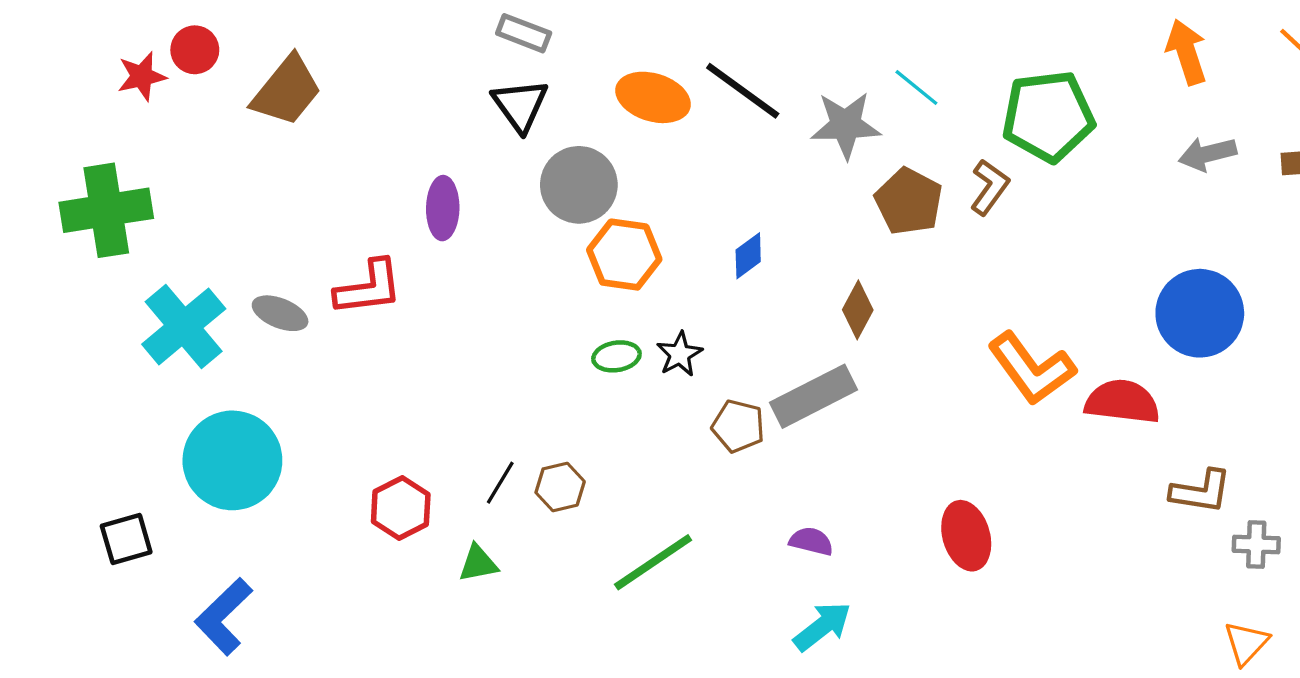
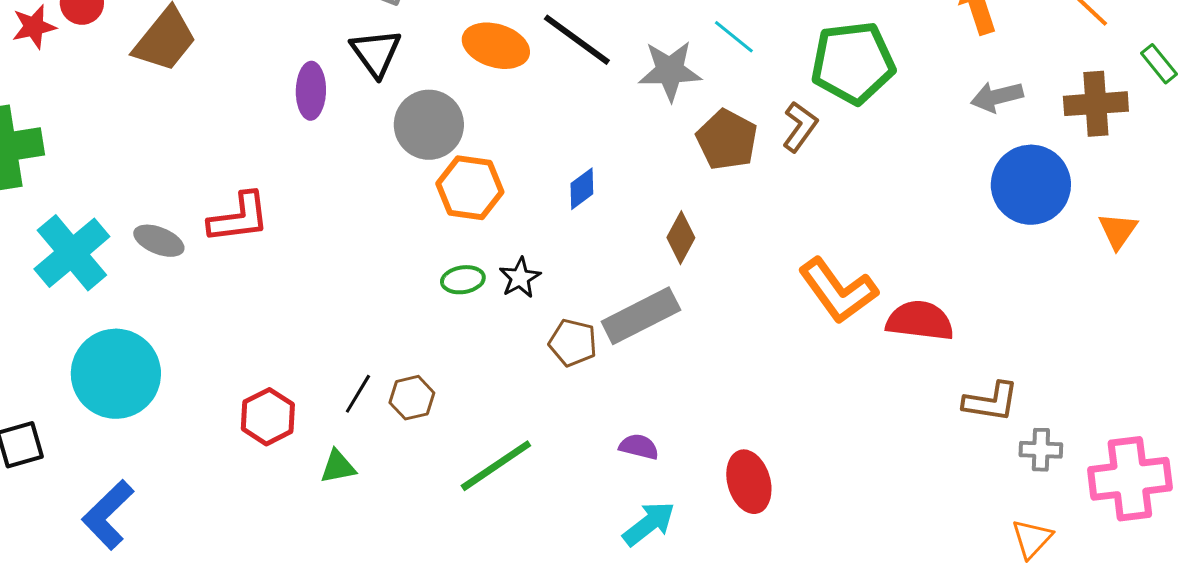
purple ellipse: (443, 208) -> (311, 91), moved
blue circle: (1200, 313) -> (1031, 185), moved
red ellipse: (966, 536) -> (749, 482), moved

